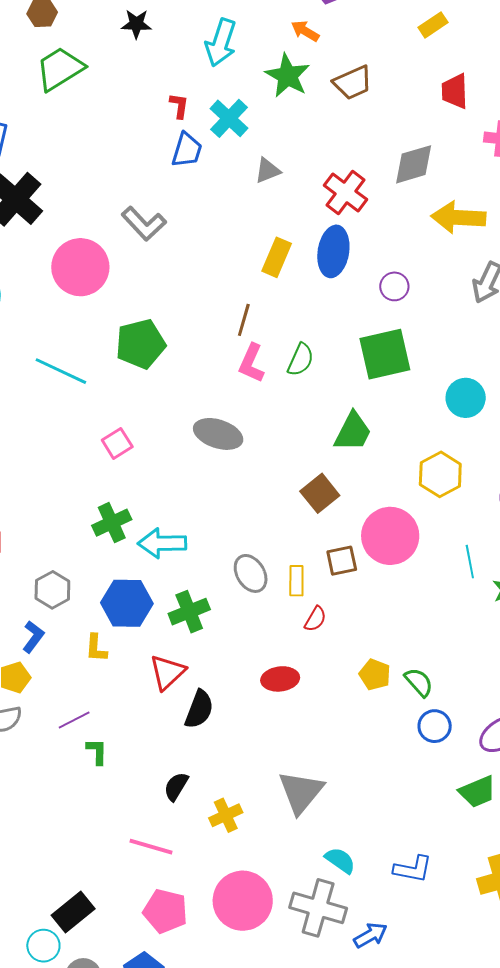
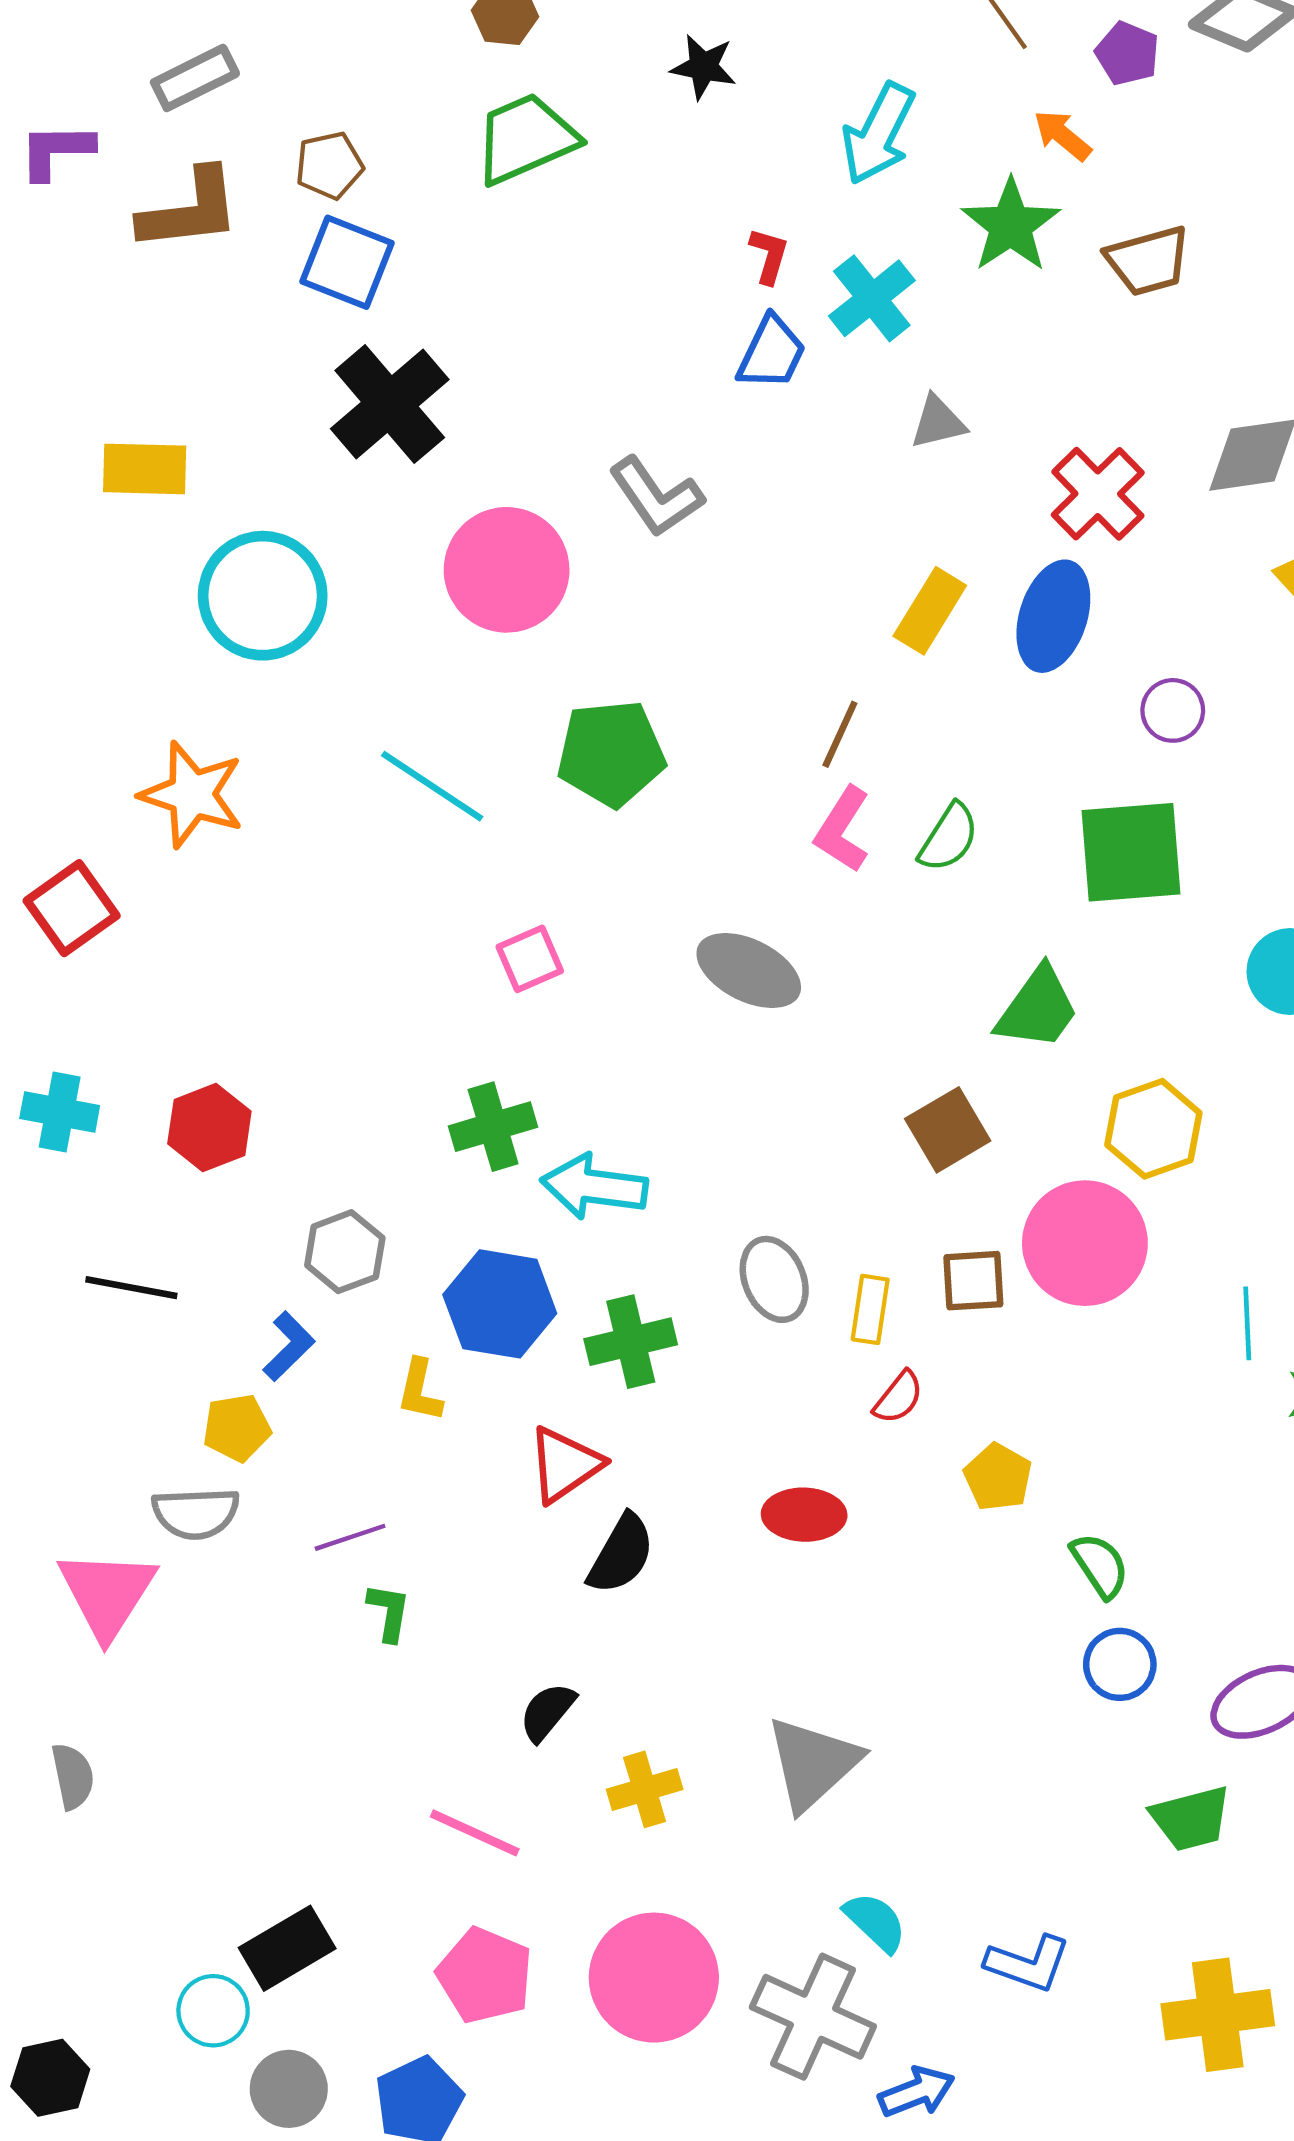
yellow hexagon: (440, 474) -> (1153, 1129), moved
yellow pentagon: (375, 675) -> (998, 1477), moved

